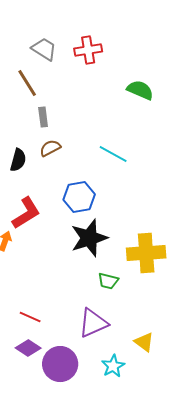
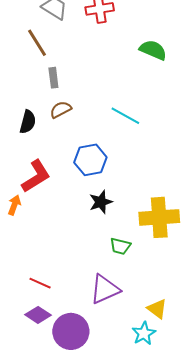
black star: (89, 238) -> (101, 202), size x0.6
cyan star: (113, 366) -> (144, 333), moved

